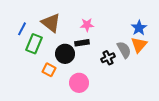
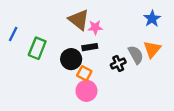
brown triangle: (51, 23) -> (79, 20), moved
blue star: (139, 28) -> (152, 19), moved
blue line: (22, 29) -> (13, 34), moved
orange square: (49, 70) -> (84, 73), moved

